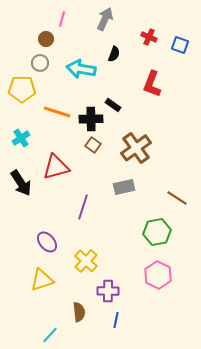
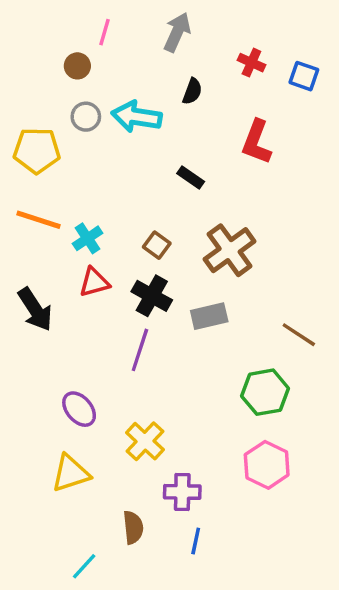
gray circle: (40, 63) -> (86, 117), moved
orange line: (57, 112) -> (38, 220), moved
black cross: (91, 119) -> (152, 296), moved, turned 30
cyan cross: (21, 138) -> (88, 238), moved
red triangle: (56, 167) -> (94, 282), size x0.7

